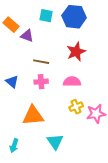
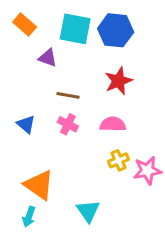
cyan square: (46, 16) -> (75, 29), size x1.6
orange rectangle: (11, 25) -> (25, 25), moved
pink cross: (41, 82) -> (68, 124), turned 32
orange triangle: (33, 116) -> (39, 185), moved, turned 40

